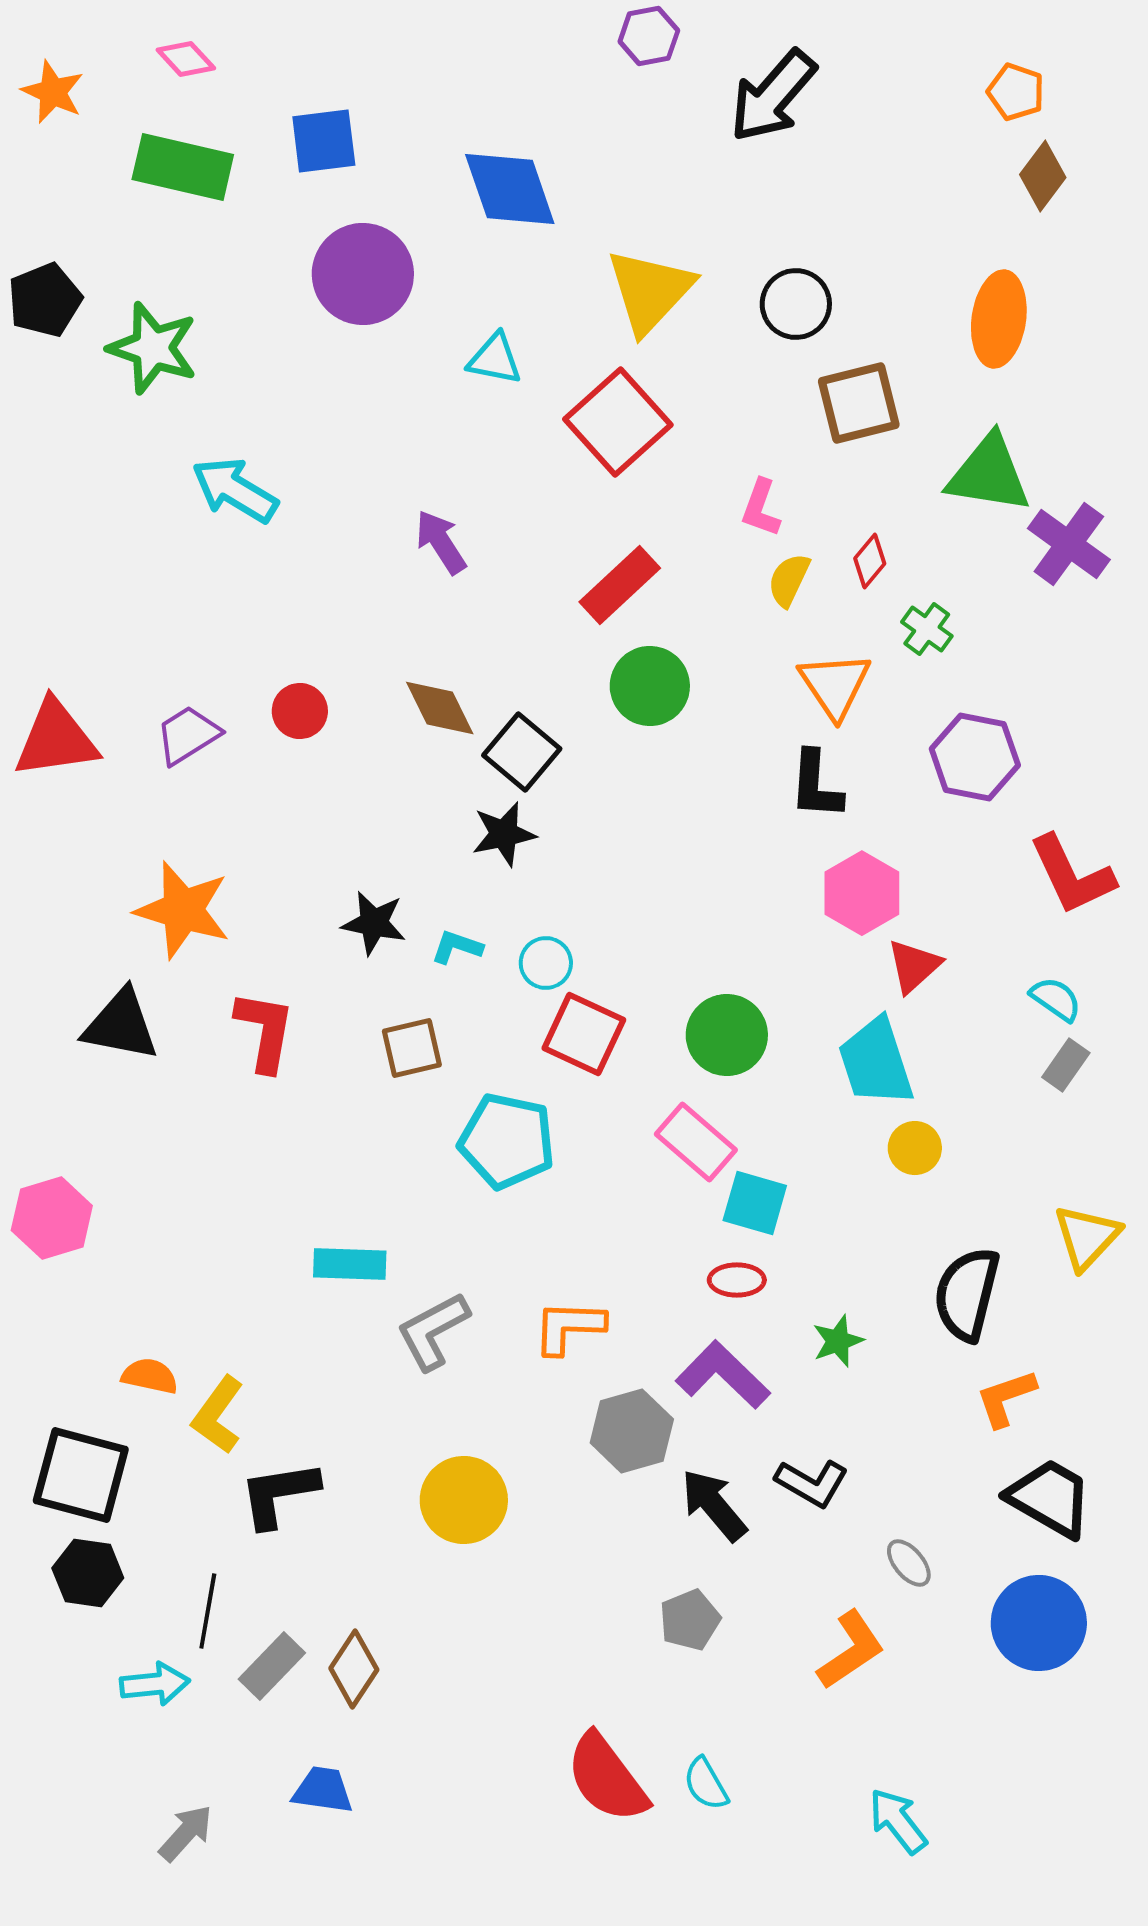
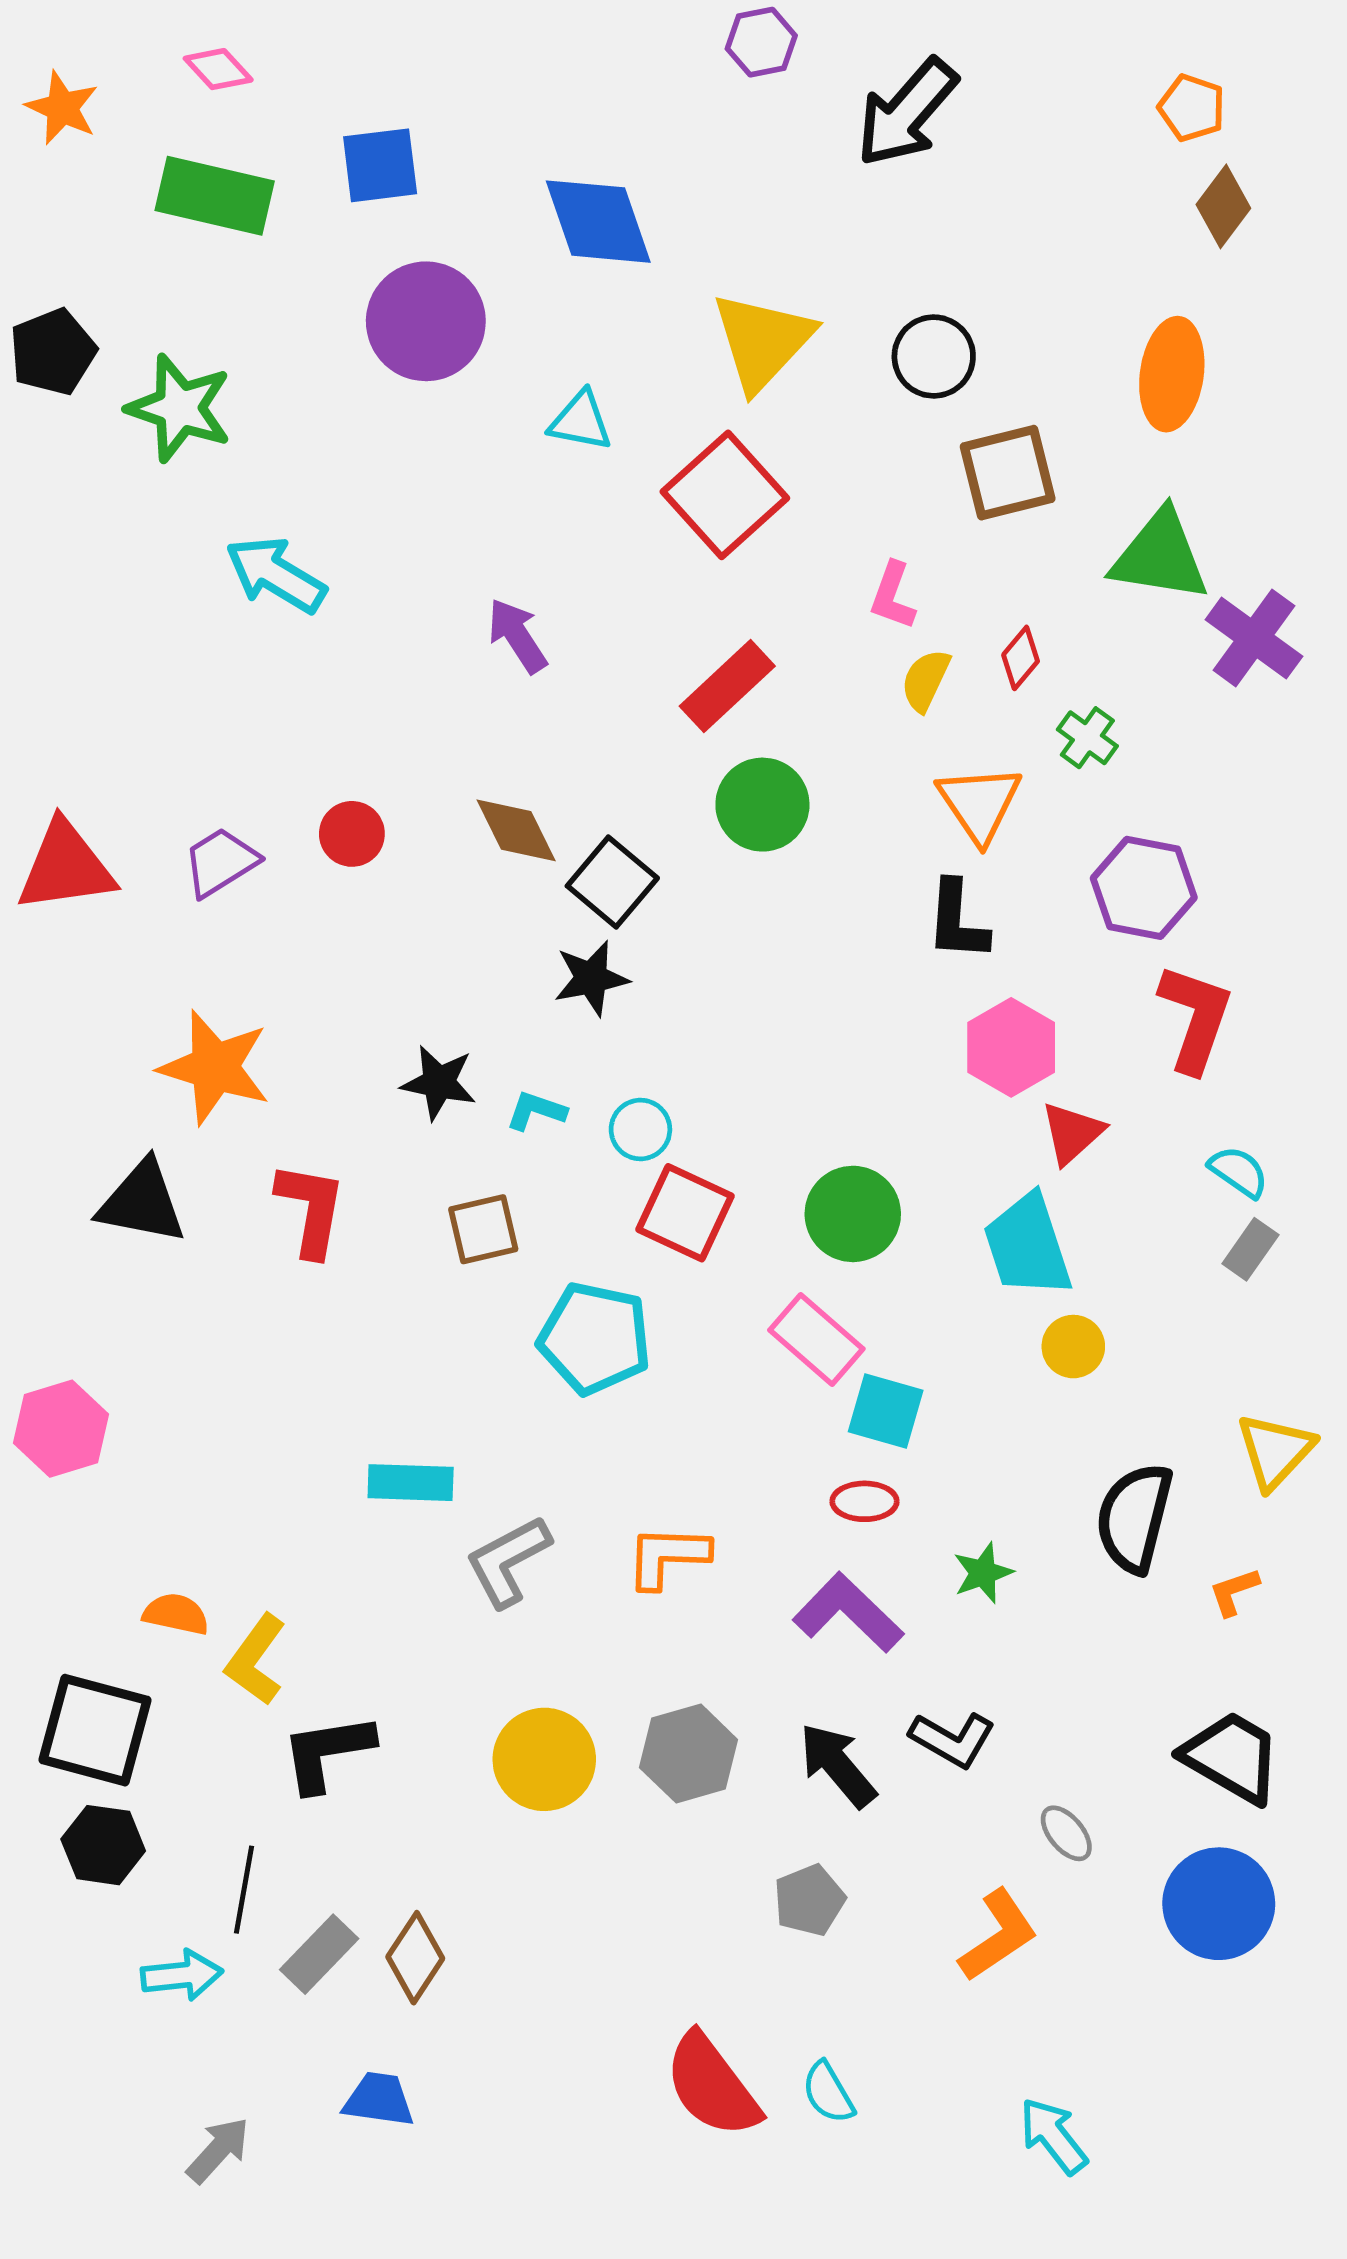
red L-shape: (1072, 875) -> (1195, 1018), moved, turned -136
orange L-shape: (1006, 1398) -> (1234, 1592), moved, size x0.7
gray hexagon: (632, 1431) -> (689, 1754), moved

